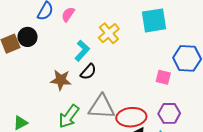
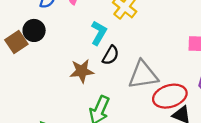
gray triangle: (101, 107) -> (143, 75), moved

